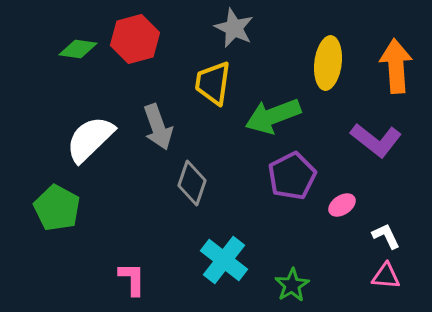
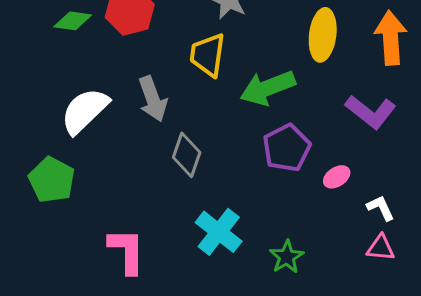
pink L-shape: (132, 279) -> (127, 251), size x1.4

